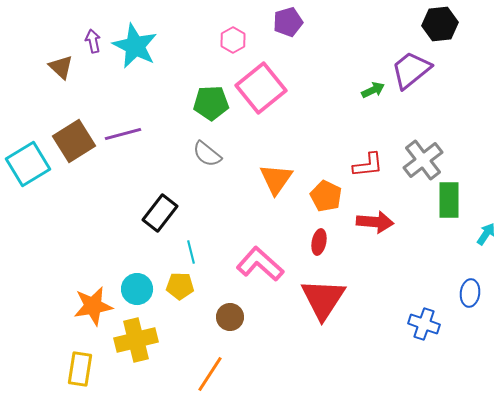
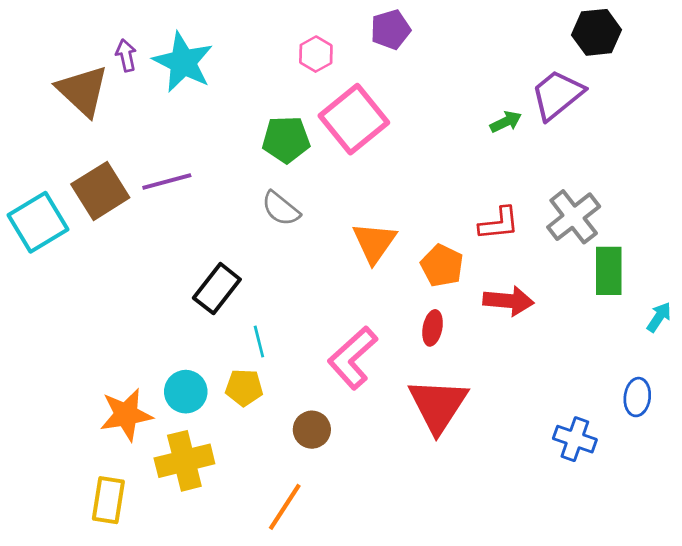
brown triangle: (61, 67) -> (83, 91), size x1.6
pink L-shape: (260, 264) -> (353, 358), turned -84

